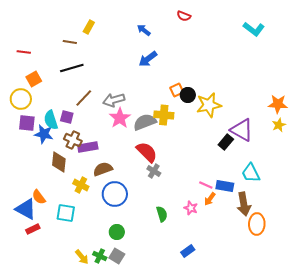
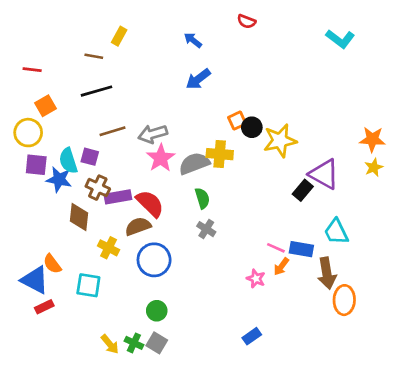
brown line: (84, 98) -> (113, 131), turned 30
red semicircle: (147, 152) -> (150, 204), moved
green semicircle: (162, 214) -> (202, 198), moved

